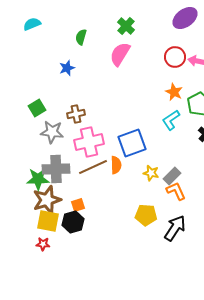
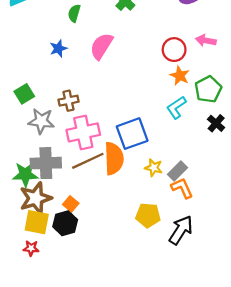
pink semicircle: (120, 54) -> (101, 46), moved
red circle: (175, 57) -> (174, 50), moved
orange semicircle: (116, 165) -> (114, 159), size x1.6
orange square: (78, 205) -> (71, 204), turned -32

